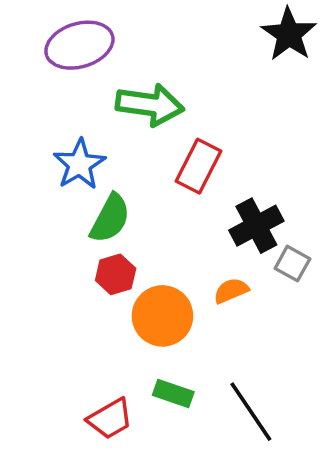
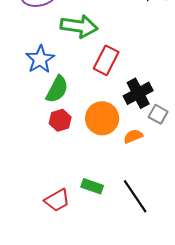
orange semicircle: (231, 291) -> (133, 136), moved
orange circle: (162, 316) -> (102, 118), moved

